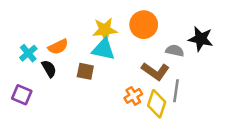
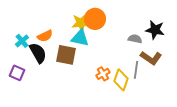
orange circle: (144, 25) -> (95, 19), moved
black semicircle: (49, 69) -> (38, 53), size x1.5
brown square: (85, 71) -> (66, 55), size x1.5
brown L-shape: (155, 71) -> (151, 58), moved

